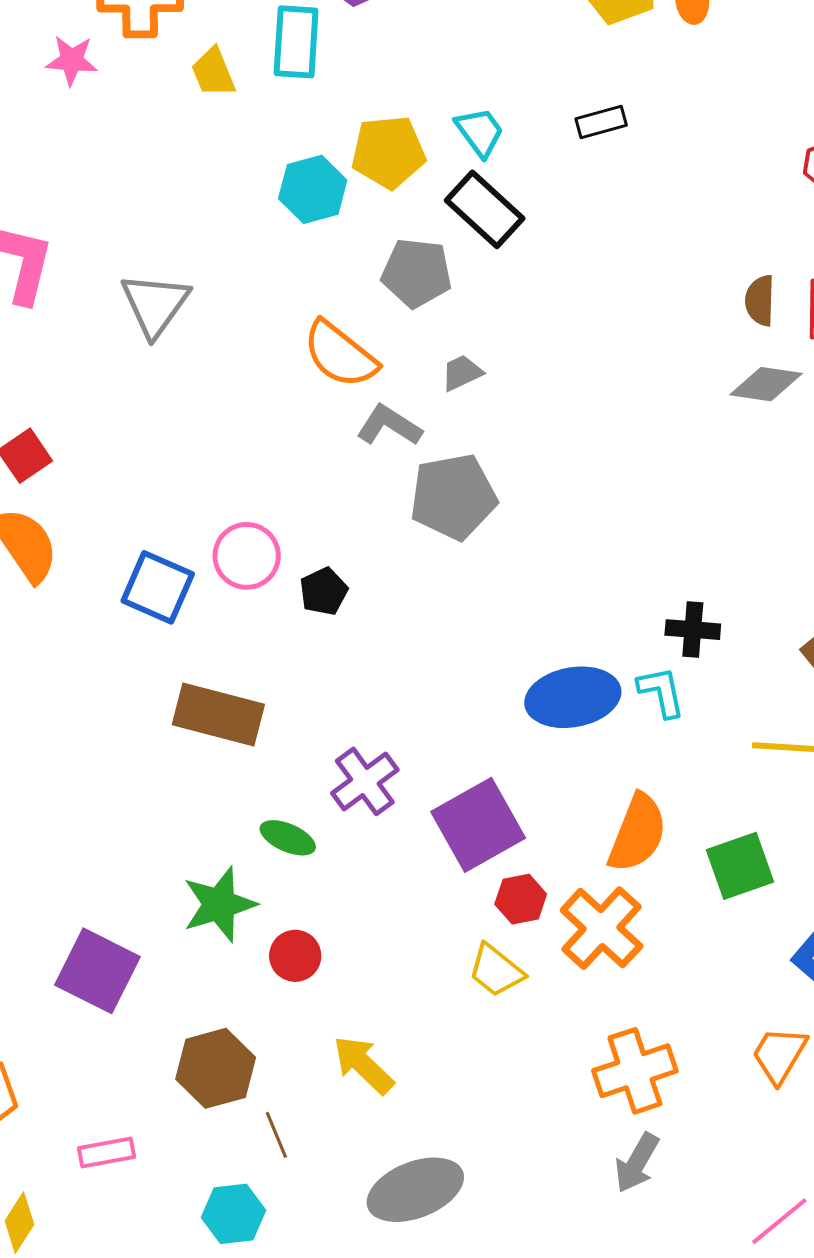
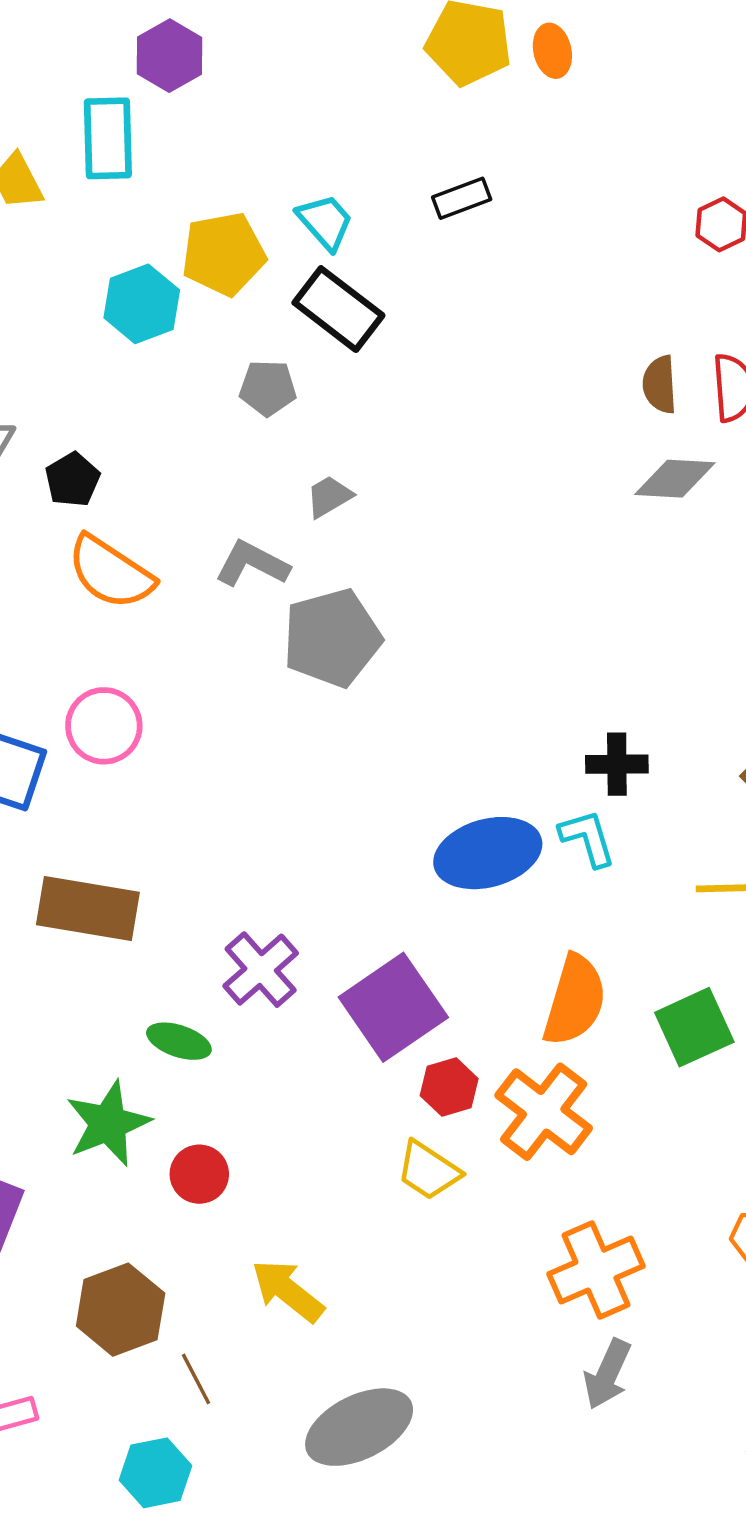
gray pentagon: (417, 273) -> (268, 388), size x0.7
orange semicircle: (340, 354) -> (111, 572), moved
black pentagon: (324, 591) -> (72, 480), moved

